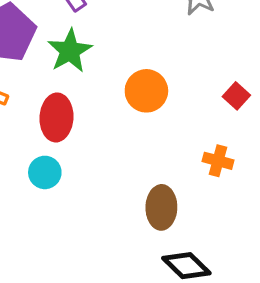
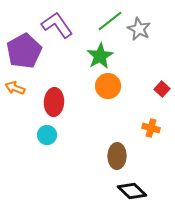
green star: (70, 51) -> (100, 56), moved

